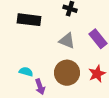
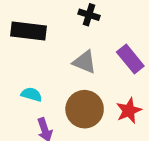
cyan semicircle: (26, 72) -> (31, 94), moved

